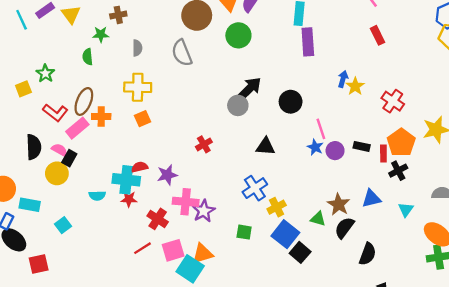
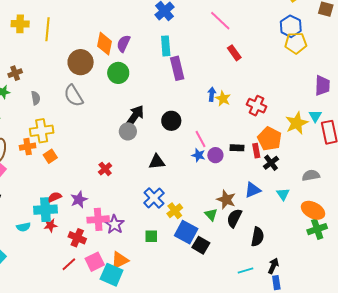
orange cross: (101, 116) -> (28, 147), moved
green triangle: (318, 219) -> (211, 215), turned 40

